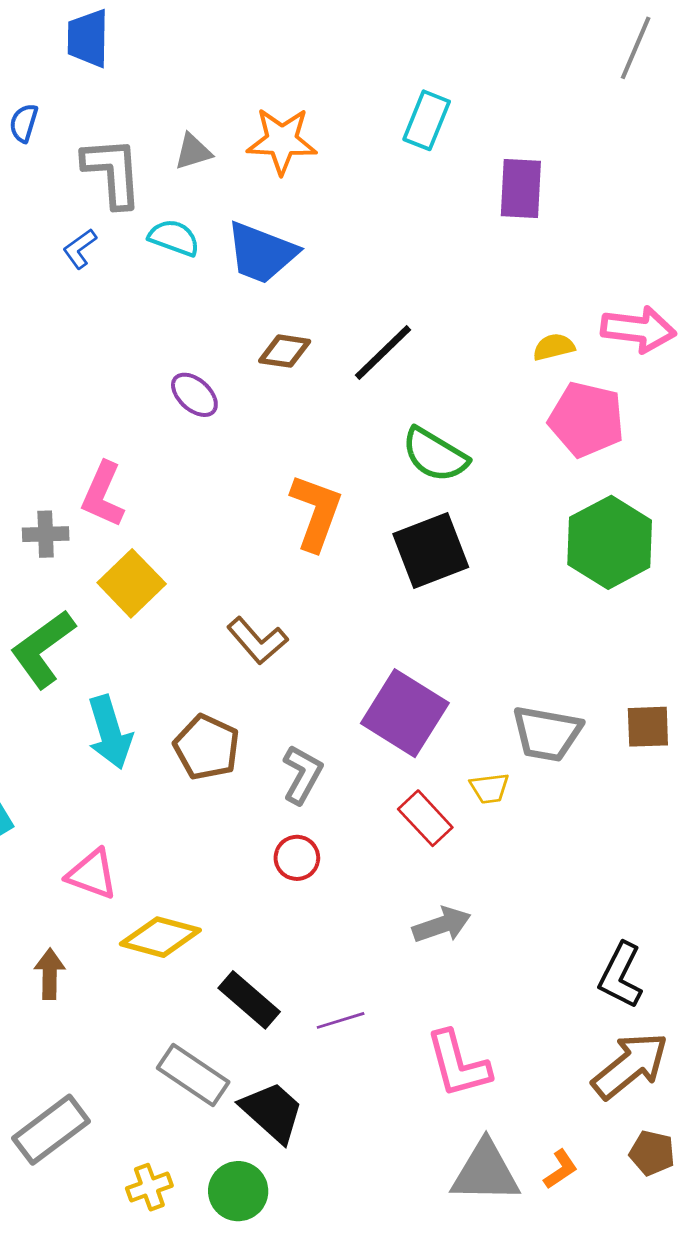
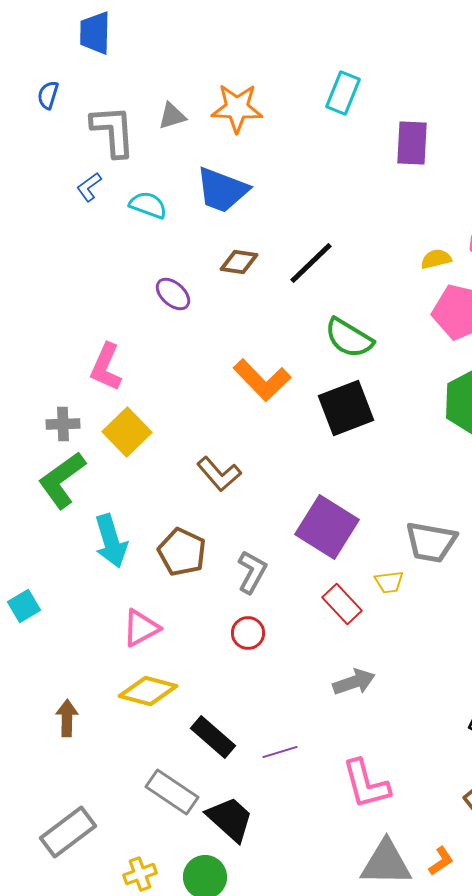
cyan semicircle: (174, 238) -> (148, 205), moved
orange L-shape: (316, 512) -> (262, 380), turned 116
gray cross: (46, 534) -> (63, 424), moved
pink triangle: (92, 874) -> (141, 628), moved, turned -48

